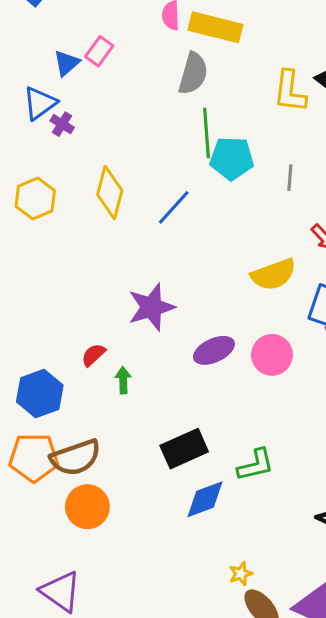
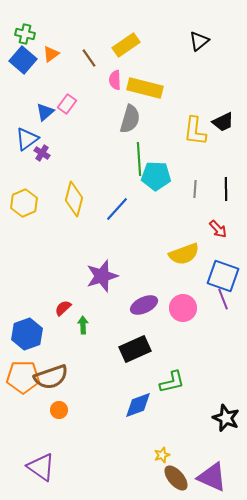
black rectangle: (184, 449) -> (135, 349), moved
orange circle: (87, 507) -> (59, 410), size x0.6

